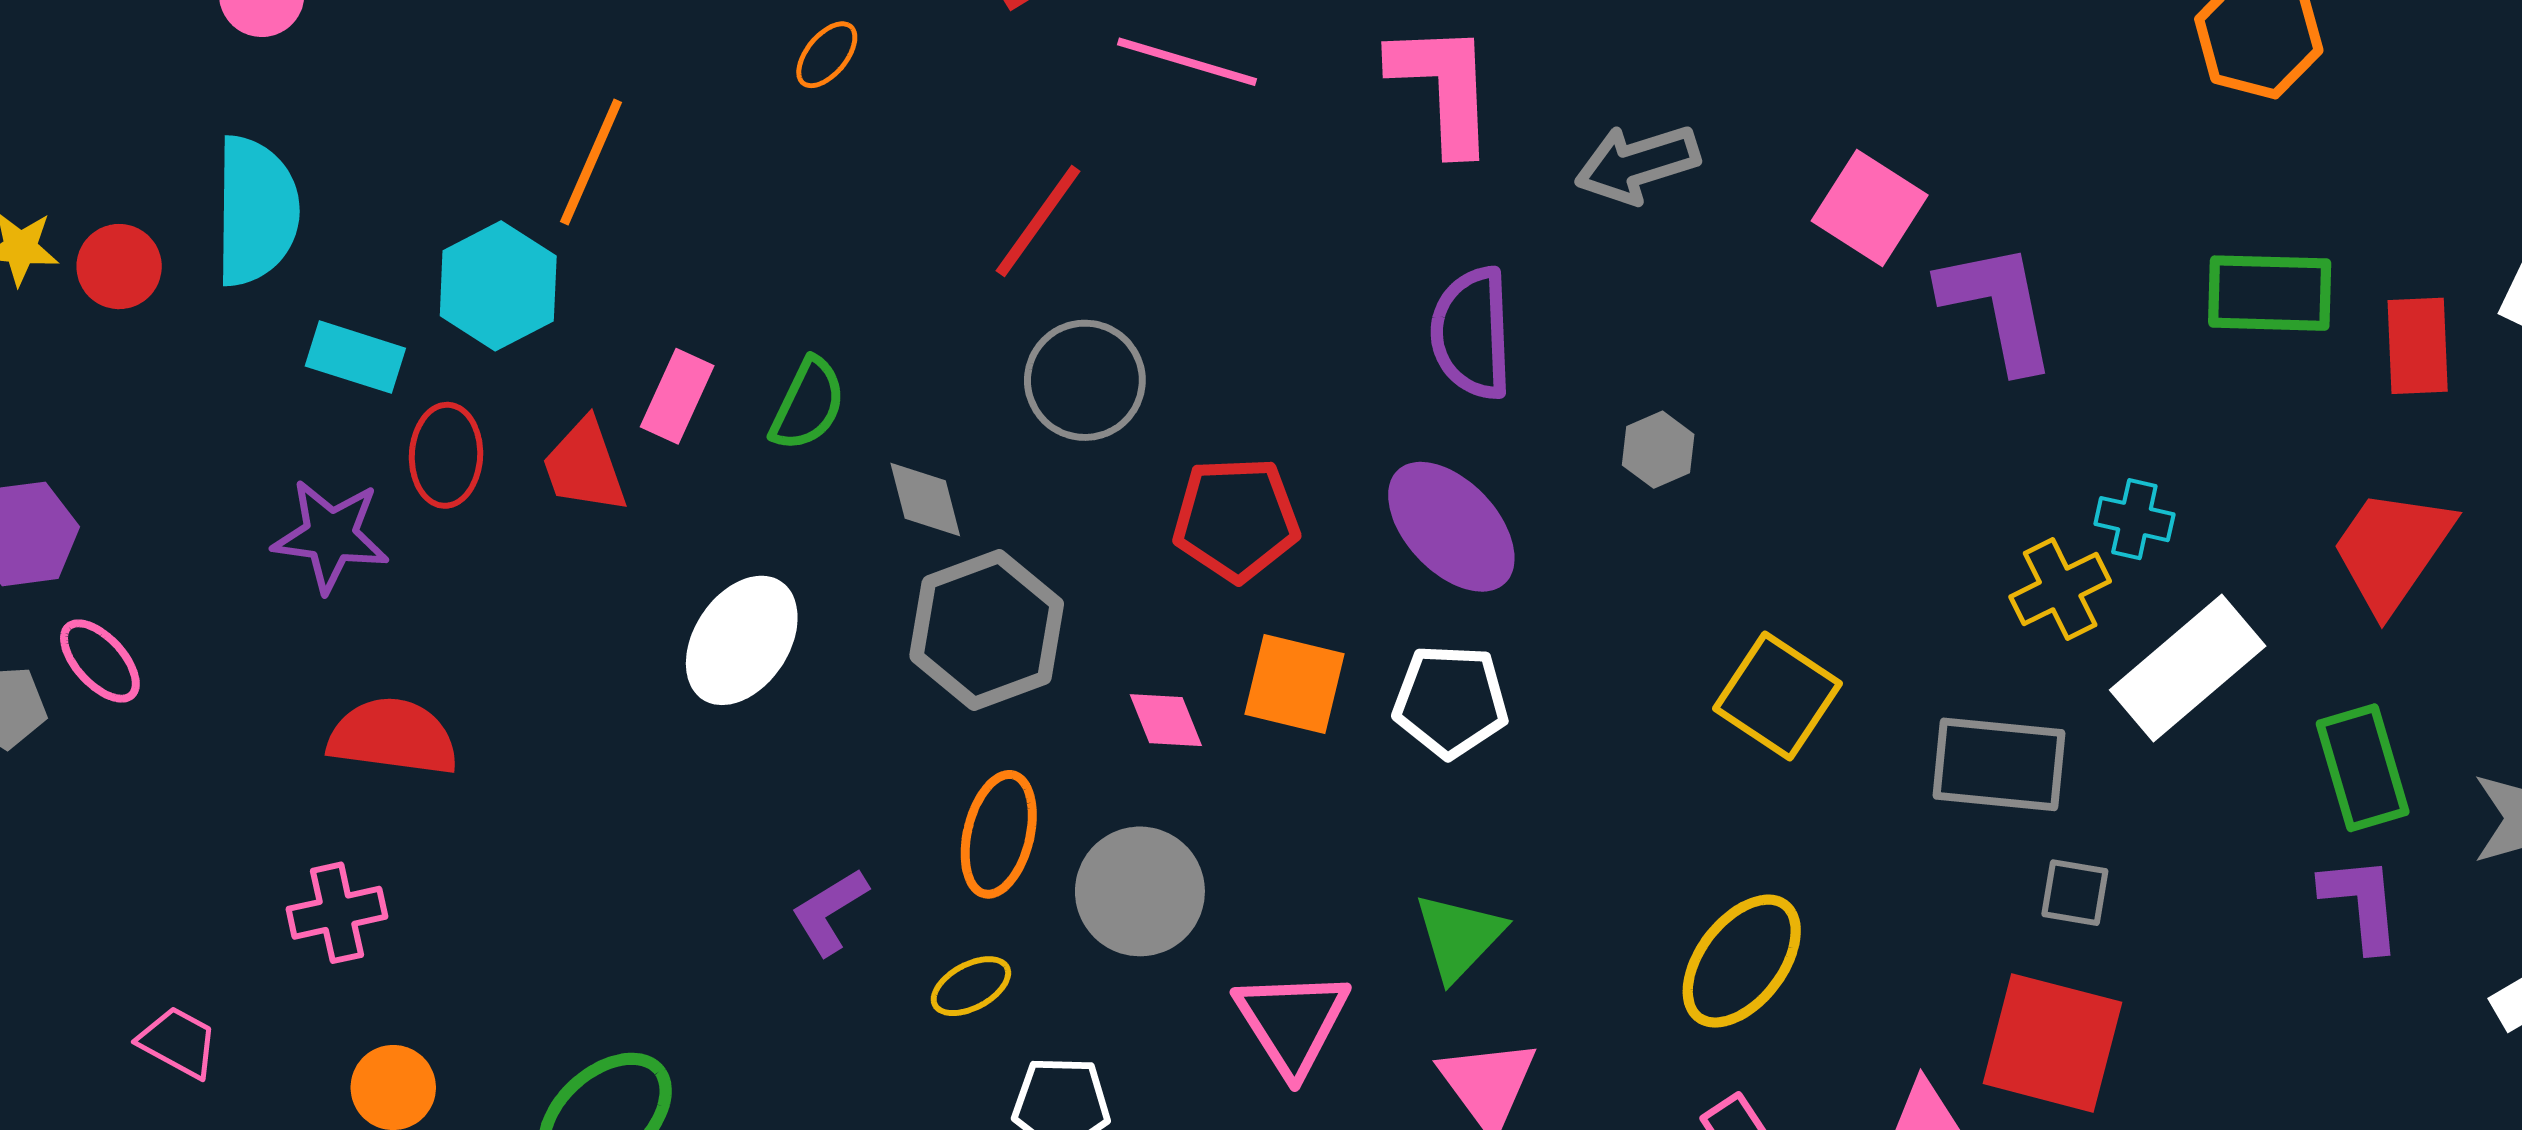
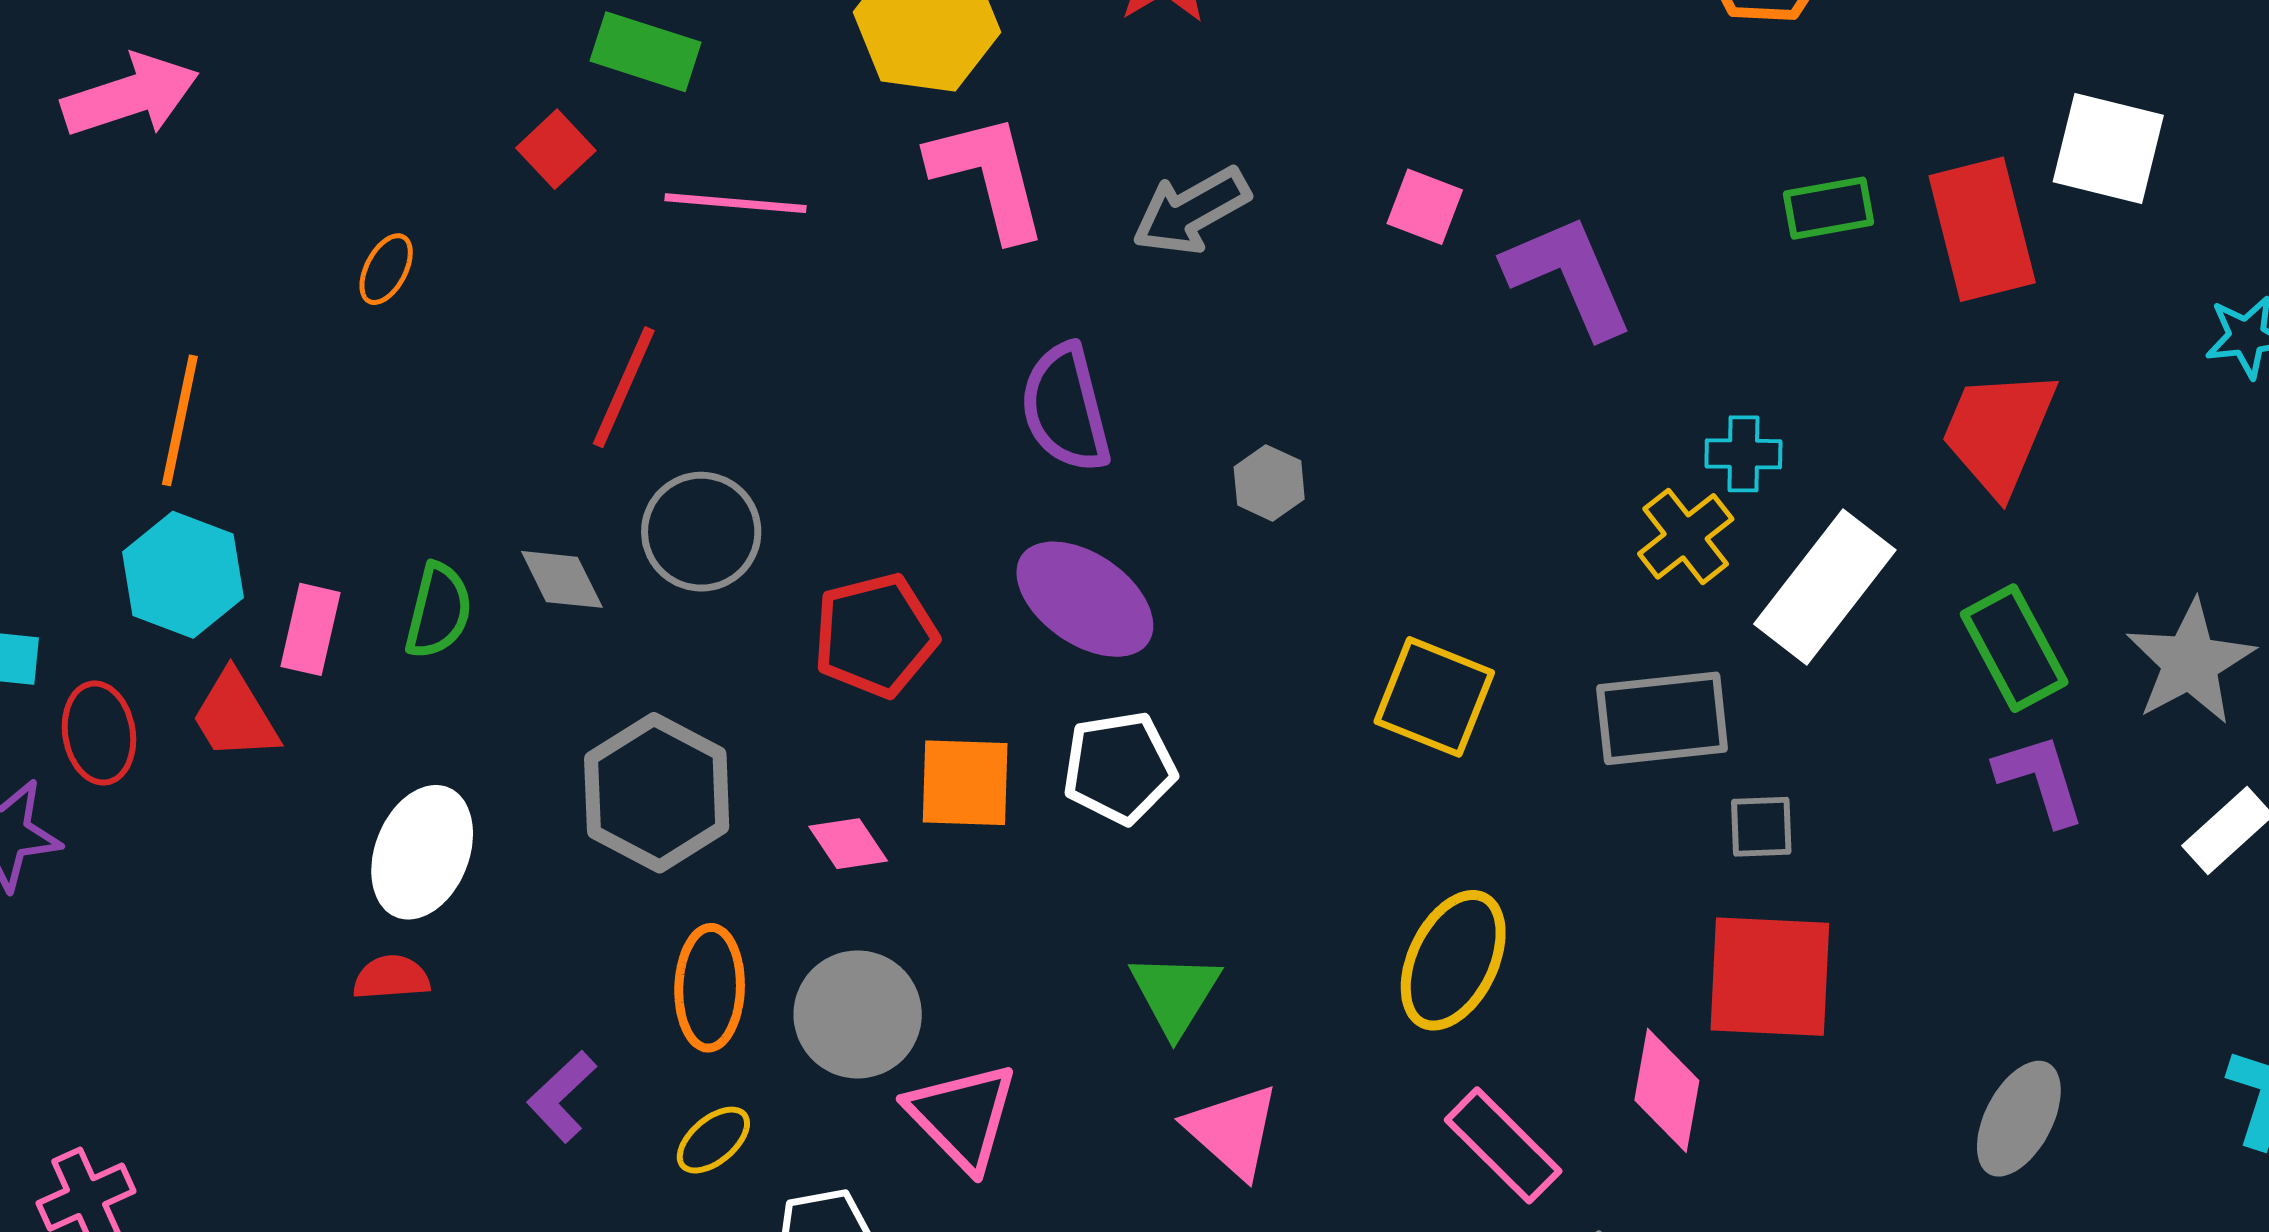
pink square: (1870, 208) -> (1425, 207), size x0.7
cyan hexagon: (498, 286) -> (183, 575), moved
green rectangle: (2270, 293) -> (1829, 208), size x0.7
red rectangle: (2418, 346) -> (1982, 229), size x1.4
gray diamond: (925, 500) -> (562, 579), moved
red semicircle: (393, 737) -> (391, 978), moved, size x0.6
pink triangle: (1292, 1022) -> (962, 1116), moved

